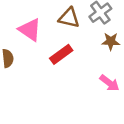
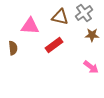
pink triangle: (30, 30) -> (30, 26), turned -30

